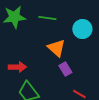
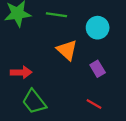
purple rectangle: (65, 69) -> (98, 69), moved

